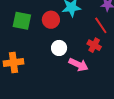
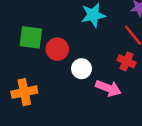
red circle: (51, 20) -> (57, 49), moved

